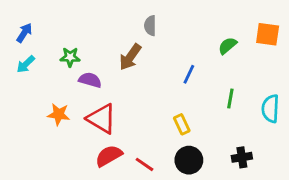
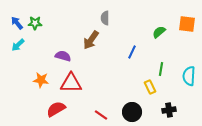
blue arrow: (24, 33) -> (17, 23), turned -72
green star: (70, 57) -> (35, 23), moved
red triangle: (102, 119) -> (71, 83), turned -30
yellow rectangle: (182, 124) -> (150, 87), moved
red semicircle: (109, 156) -> (56, 109), moved

